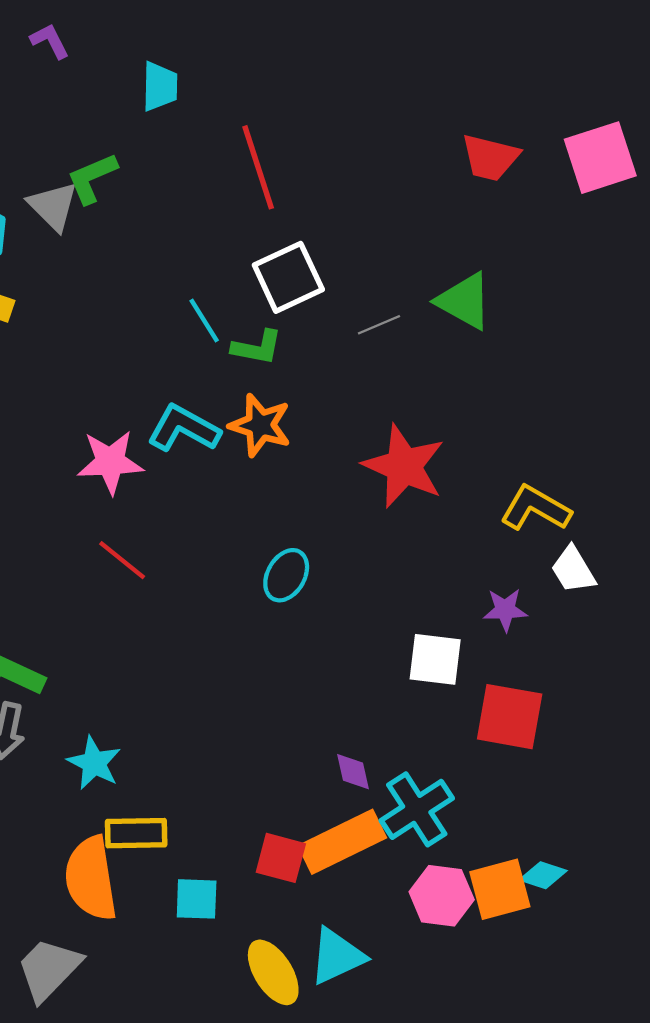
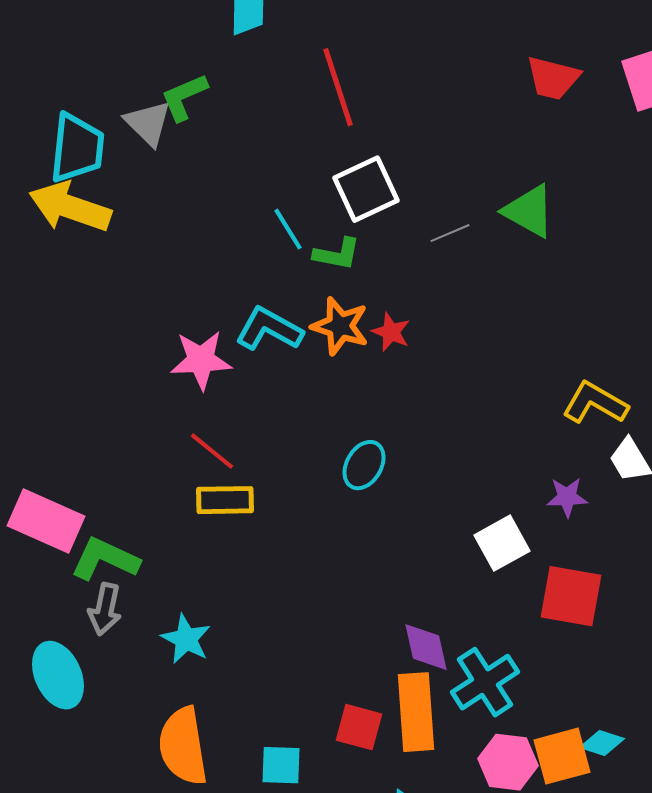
red star: (404, 466) -> (391, 332), moved, size x0.5
white square: (435, 659) -> (502, 543), turned -36
purple diamond: (353, 772) -> (426, 647), size x1.4
yellow rectangle: (136, 833) -> (225, 500), moved
orange rectangle: (342, 842) -> (416, 712), turned -68

